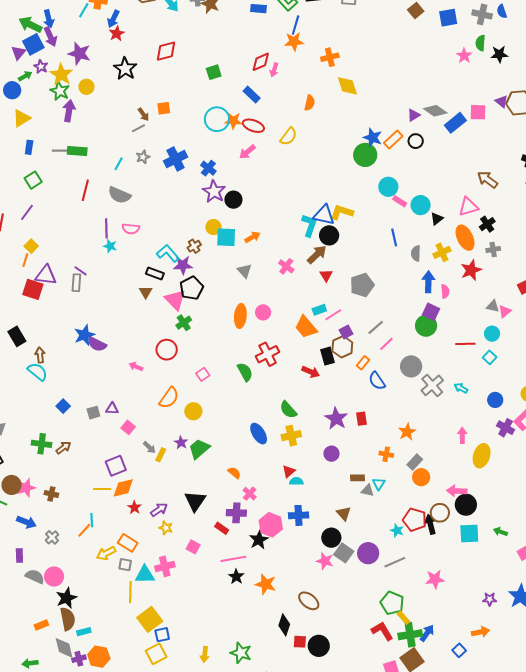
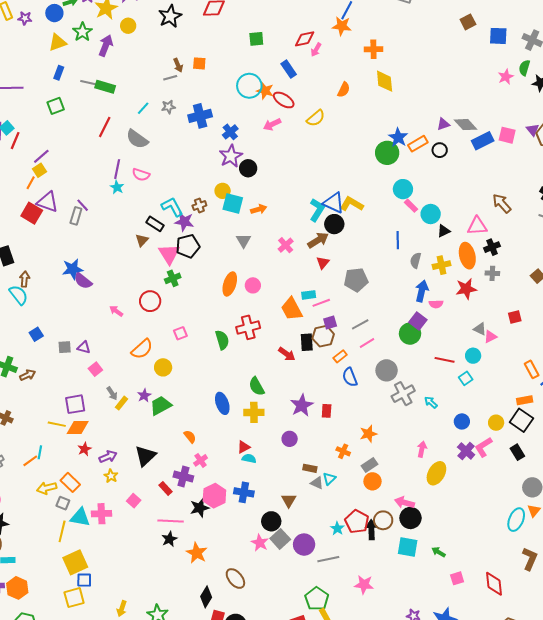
green star: (60, 91) -> (82, 32), moved
purple line: (27, 212) -> (41, 156), moved
pink semicircle: (445, 291) -> (436, 304), turned 80

